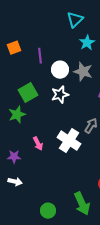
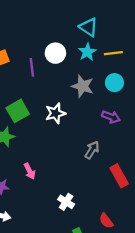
cyan triangle: (75, 20) -> (88, 27), moved, turned -42
white circle: (60, 70) -> (55, 53), moved
white cross: (69, 141) -> (66, 202), moved, size x0.6

